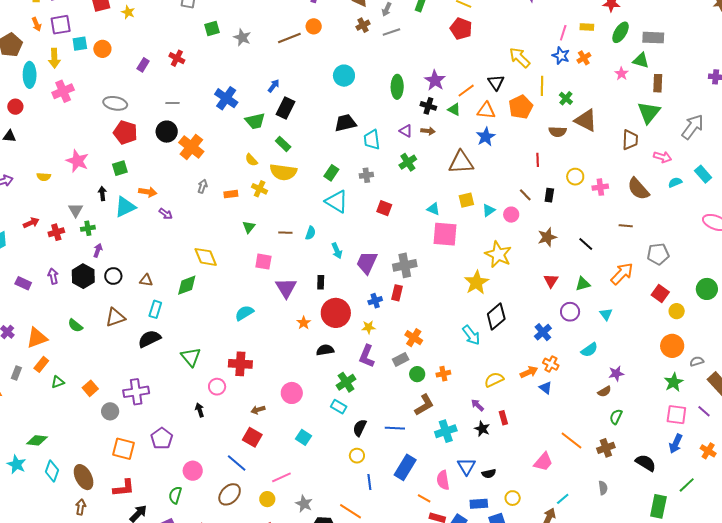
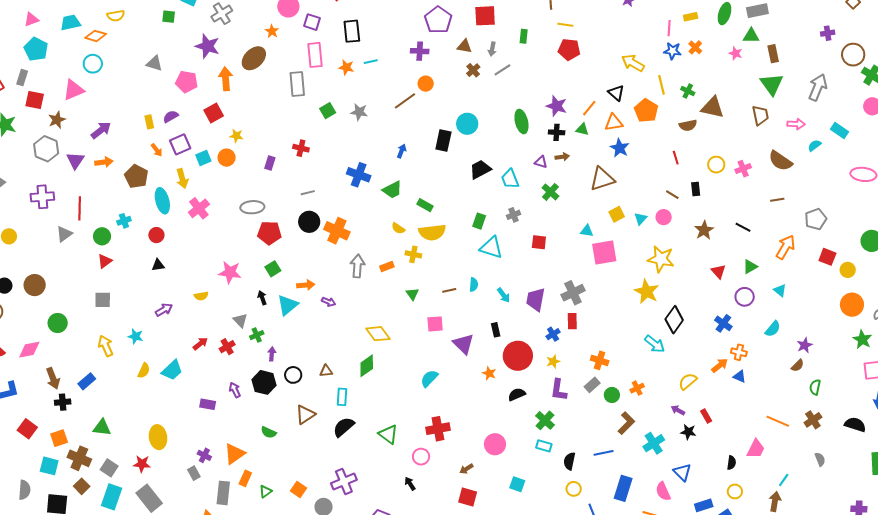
yellow star: (128, 12) -> (236, 136), moved
black rectangle: (286, 108) -> (443, 141), moved
gray arrow: (203, 186) -> (357, 266), size x1.6
gray rectangle: (16, 373) -> (223, 493), size x1.6
black semicircle: (489, 474) -> (732, 463), moved, turned -56

